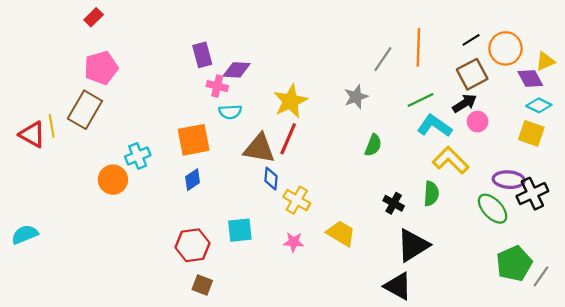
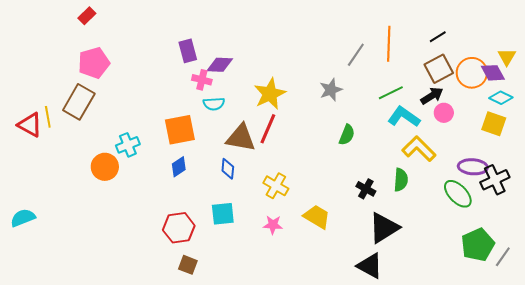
orange circle: (505, 48) -> (472, 73), moved
yellow triangle: (545, 61) -> (507, 57), turned -36
blue diamond: (271, 179) -> (228, 169), moved

